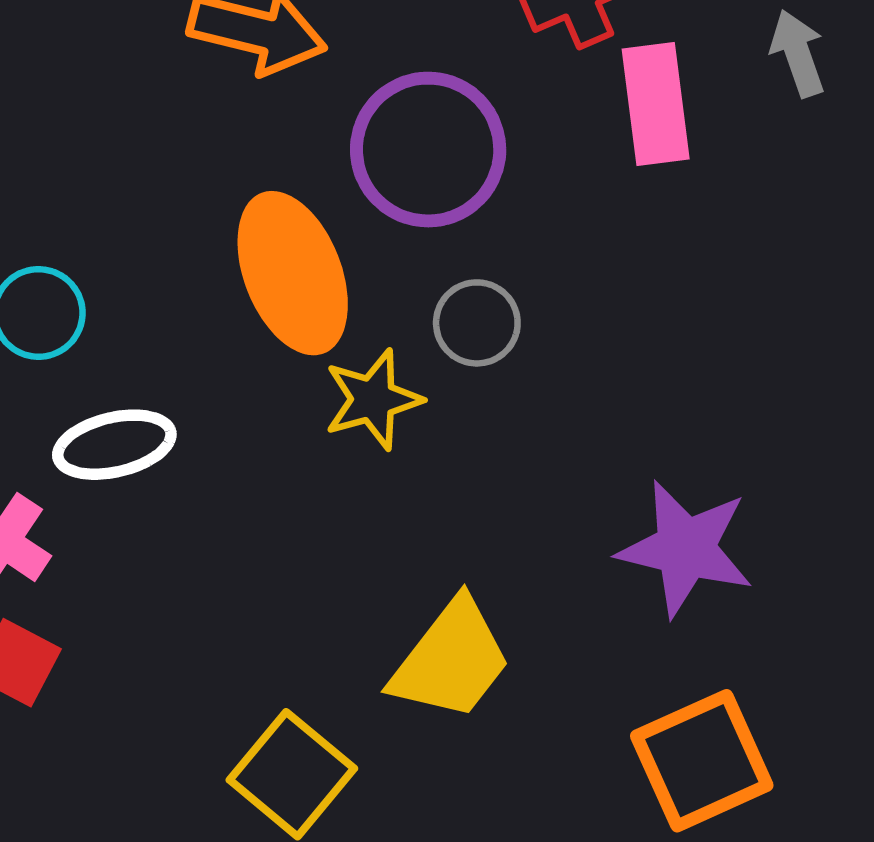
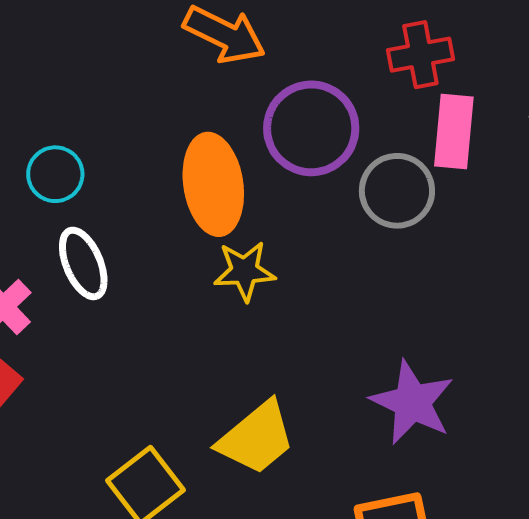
gray circle: (477, 323) -> (397, 191), moved, size x1.4
white ellipse: (114, 445) -> (83, 263), turned 68

